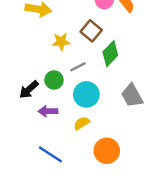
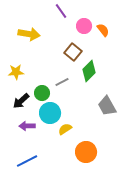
yellow star: (61, 42) -> (16, 72), moved
cyan circle: (86, 94) -> (50, 113), moved
purple arrow: (48, 111) -> (27, 126), moved
blue line: (50, 154) -> (27, 161), moved, turned -60

